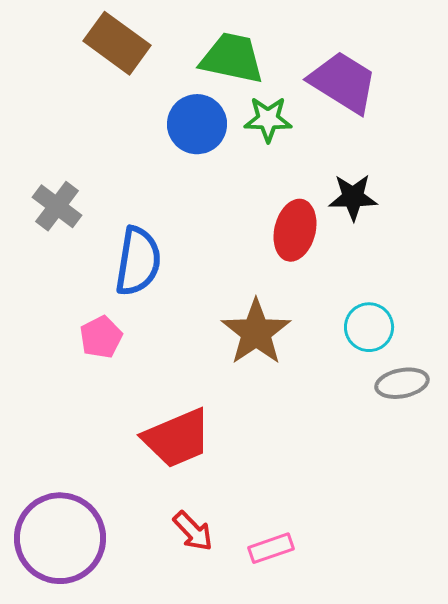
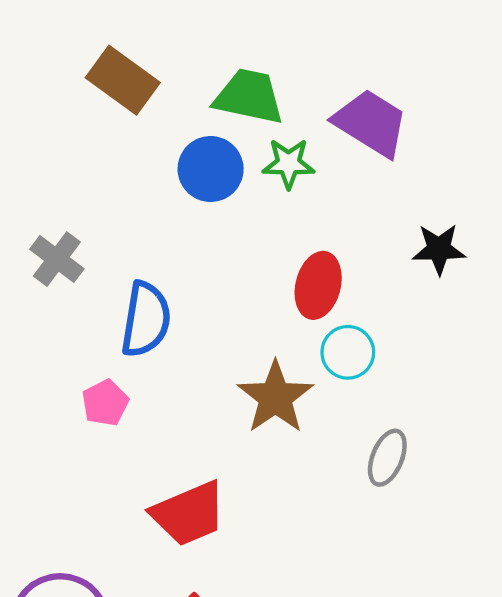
black star: (353, 197) -> (439, 249), moved
cyan circle: (369, 327) -> (348, 352), moved
gray ellipse: (402, 383) -> (387, 458), moved, turned -57

